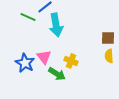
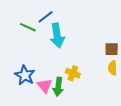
pink triangle: (44, 57) -> (45, 86), moved
green arrow: (57, 74) -> (58, 87), turned 66

